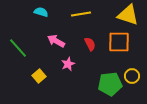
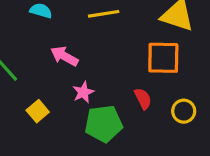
red semicircle: (90, 44) -> (143, 99), moved
green pentagon: (110, 84) -> (104, 124), moved

